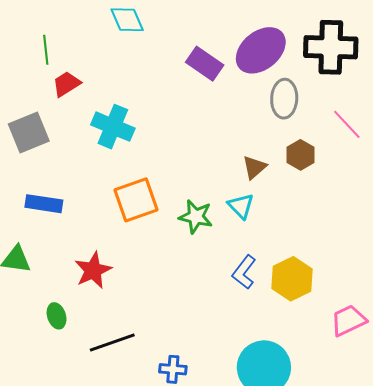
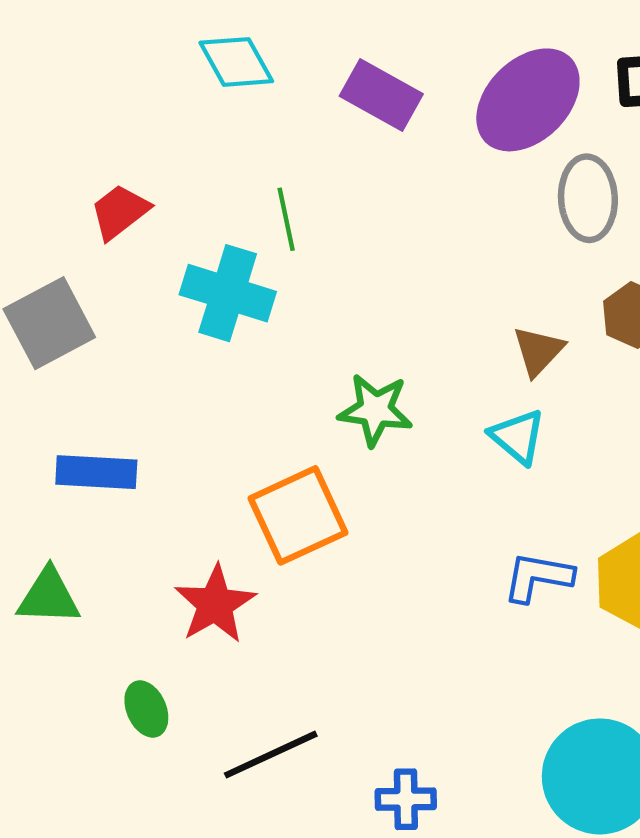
green line: (46, 50) -> (286, 219), moved
purple rectangle: (205, 64) -> (381, 95), moved
orange square: (136, 200) -> (298, 515), moved
green star: (196, 217) -> (375, 410), moved
blue L-shape: (244, 272) -> (538, 577), turned 68

